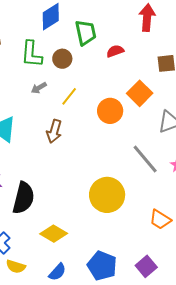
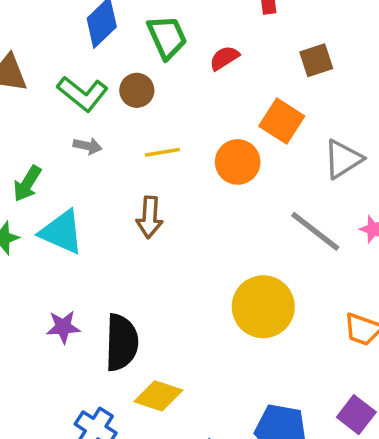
green L-shape: (32, 54) -> (83, 94), turned -44
gray arrow: (39, 88) -> (88, 146), moved, turned -126
yellow line: (69, 96) -> (162, 152), turned 54
yellow diamond: (54, 234) -> (158, 396), moved

